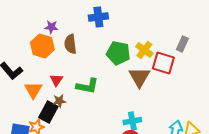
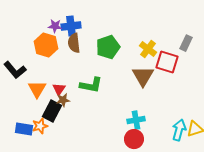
blue cross: (98, 17) -> (71, 26), moved
green pentagon: (118, 53) -> (108, 47), moved, turned -30
red triangle: (56, 80) -> (59, 89), moved

